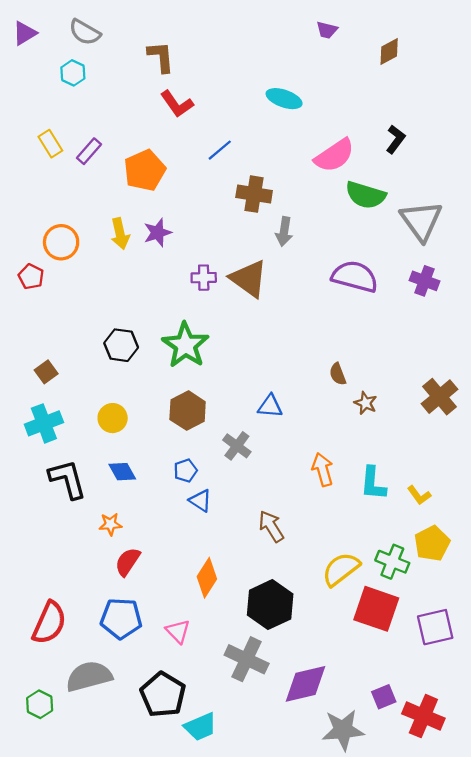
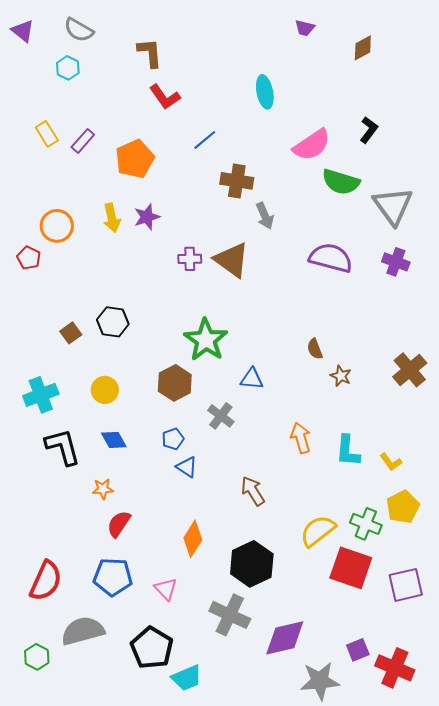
purple triangle: (25, 33) -> (23, 31), turned -50
cyan ellipse: (284, 99) -> (265, 92), turned 60
gray arrow: (284, 232) -> (265, 216), turned -32
green star: (185, 345) -> (206, 340), moved
brown square: (46, 372) -> (71, 333), moved

